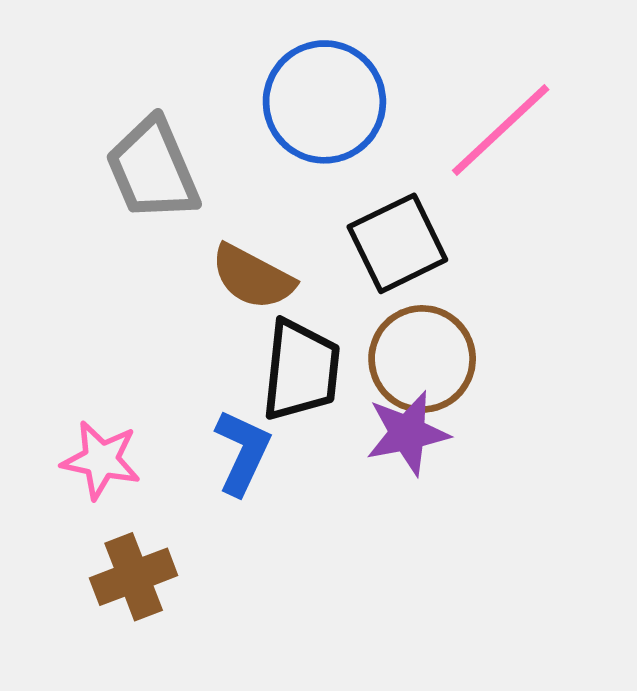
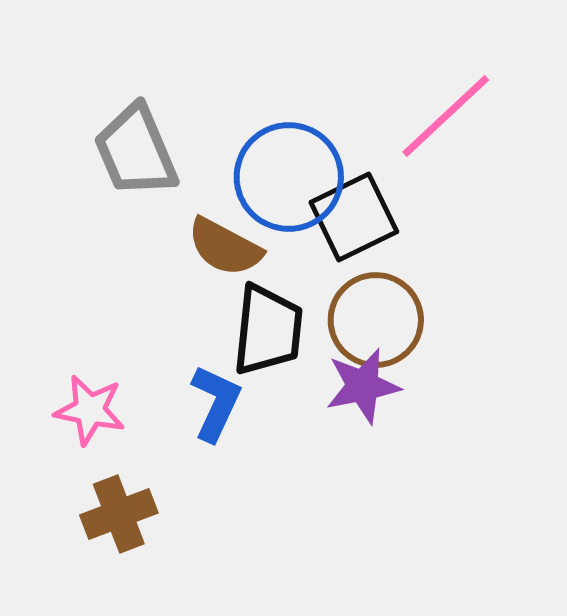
blue circle: (324, 102) -> (289, 177), moved

